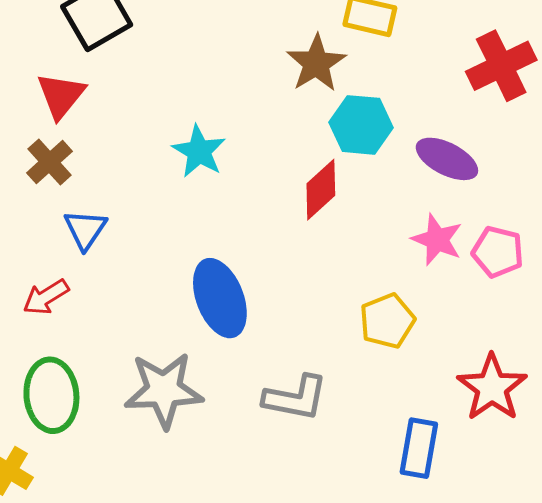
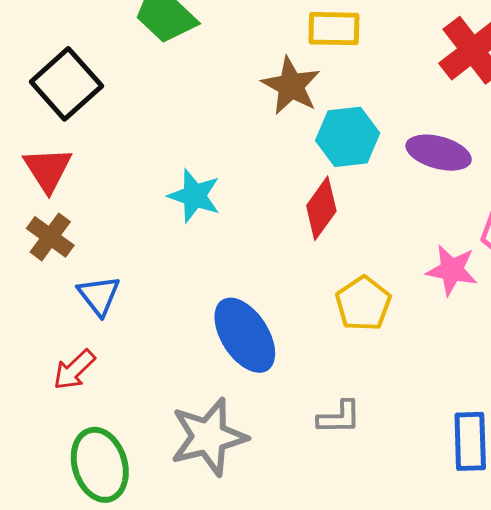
pink star: (437, 240) -> (452, 270), moved
yellow pentagon: (387, 321) -> (363, 304), moved
gray L-shape: (295, 398) -> (339, 417), size x0.7

